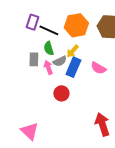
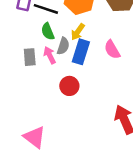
gray rectangle: (34, 59) -> (30, 57), moved
gray semicircle: (60, 61) -> (63, 46), turned -40
pink semicircle: (98, 68) -> (112, 50), turned 35

